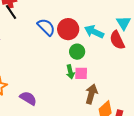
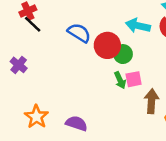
red circle: (68, 29) -> (107, 45), moved

